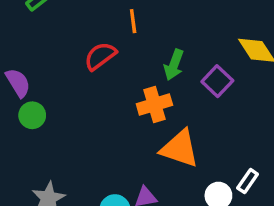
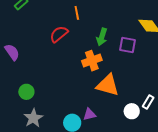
purple square: (217, 81) -> (127, 45), turned -30
green circle: (32, 115) -> (26, 92), moved

